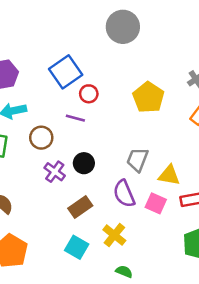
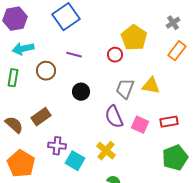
red circle: (89, 94) -> (115, 55), moved
purple cross: (55, 172) -> (57, 146), moved, turned -30
yellow triangle: (169, 175) -> (151, 86), moved
brown rectangle: (80, 207) -> (41, 117), moved

